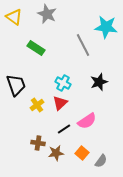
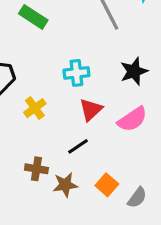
cyan cross: (63, 83) -> (76, 73), turned -35
red triangle: (60, 103) -> (91, 110), moved
pink semicircle: (87, 121) -> (132, 119), moved

